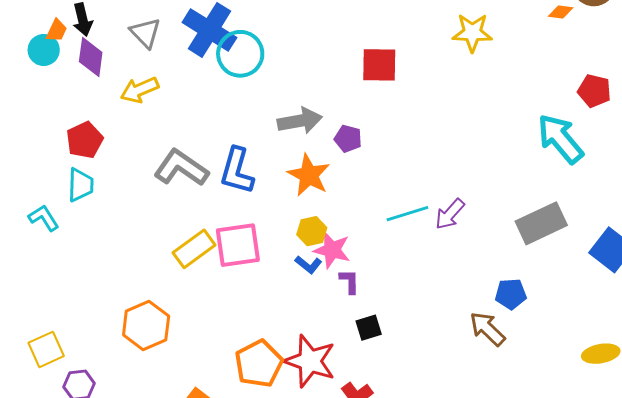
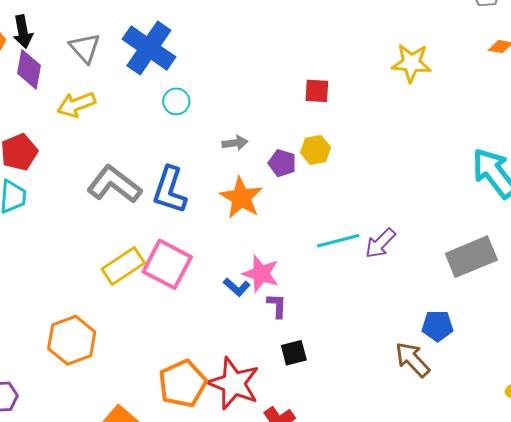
cyan circle: (240, 54) -> (176, 101), moved, size x0.6
red square: (379, 65) -> (317, 91), size x0.7
gray arrow: (300, 121) -> (235, 143), size x0.6
yellow hexagon: (312, 231) -> (315, 150), moved
pink square: (238, 245) -> (167, 264), turned 33

